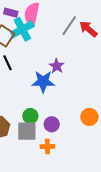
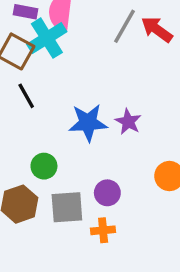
purple star: (57, 66) -> (128, 122), moved
green circle: (30, 116) -> (44, 166), moved

